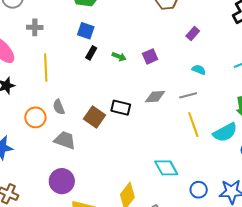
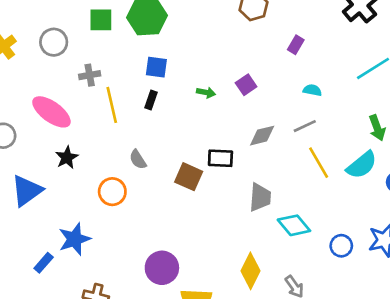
black rectangle: (91, 53) -> (151, 100), moved
yellow line: (46, 68) -> (112, 105), moved
gray semicircle: (59, 107) -> (138, 159), moved
gray trapezoid: (65, 140) -> (260, 197), moved, turned 85

